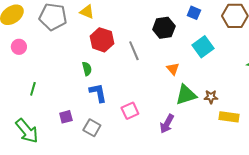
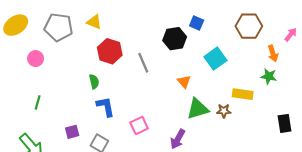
blue square: (194, 13) -> (197, 23), moved
pink circle: (19, 47) -> (36, 59), moved
yellow rectangle: (229, 117) -> (243, 94), moved

